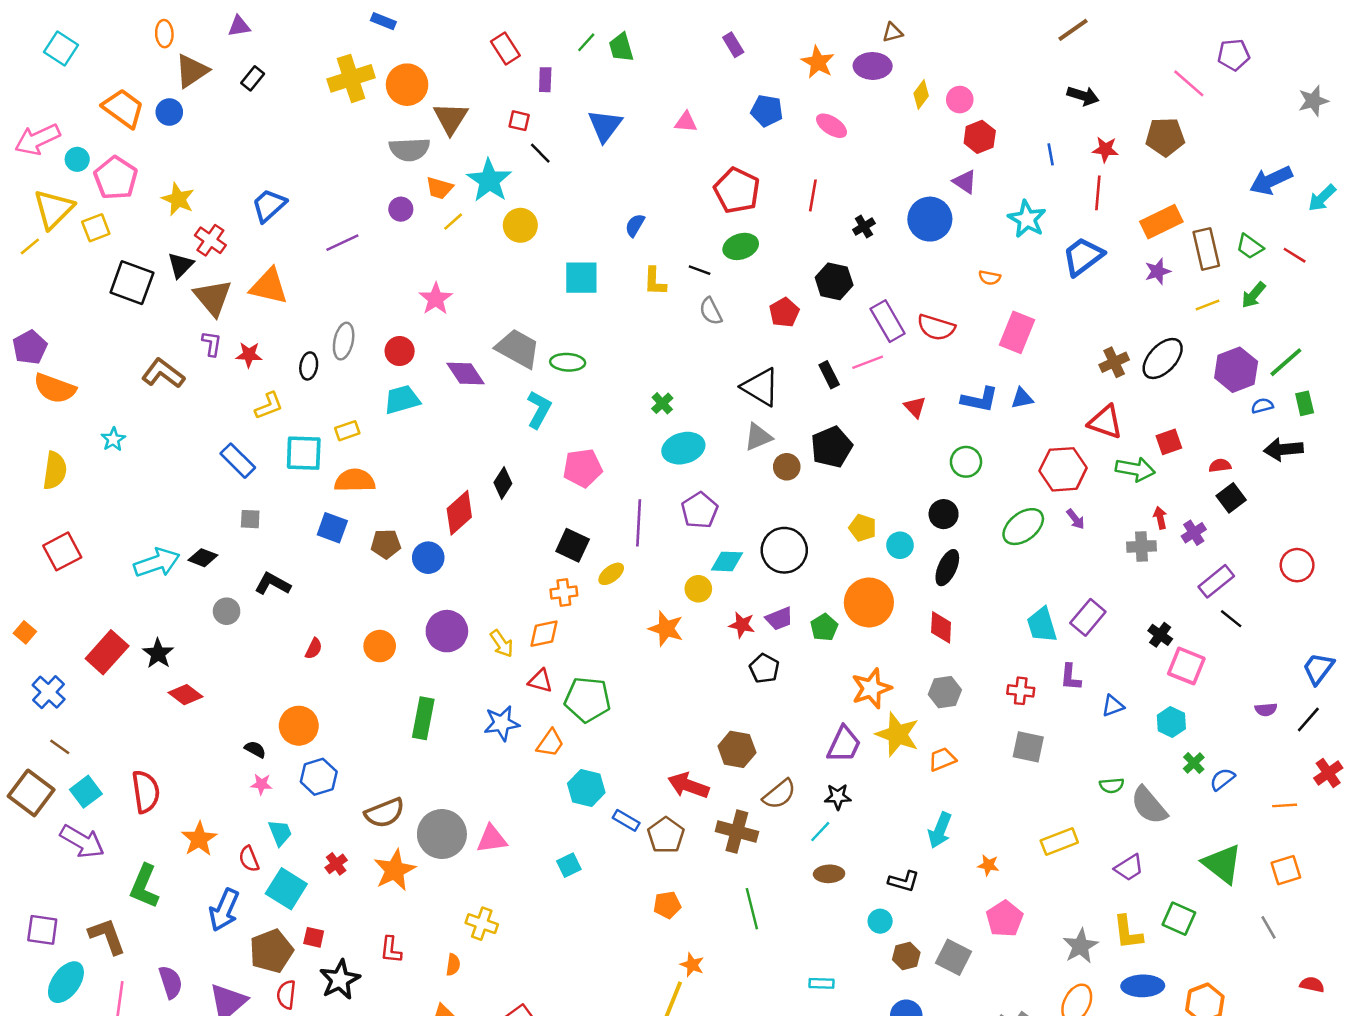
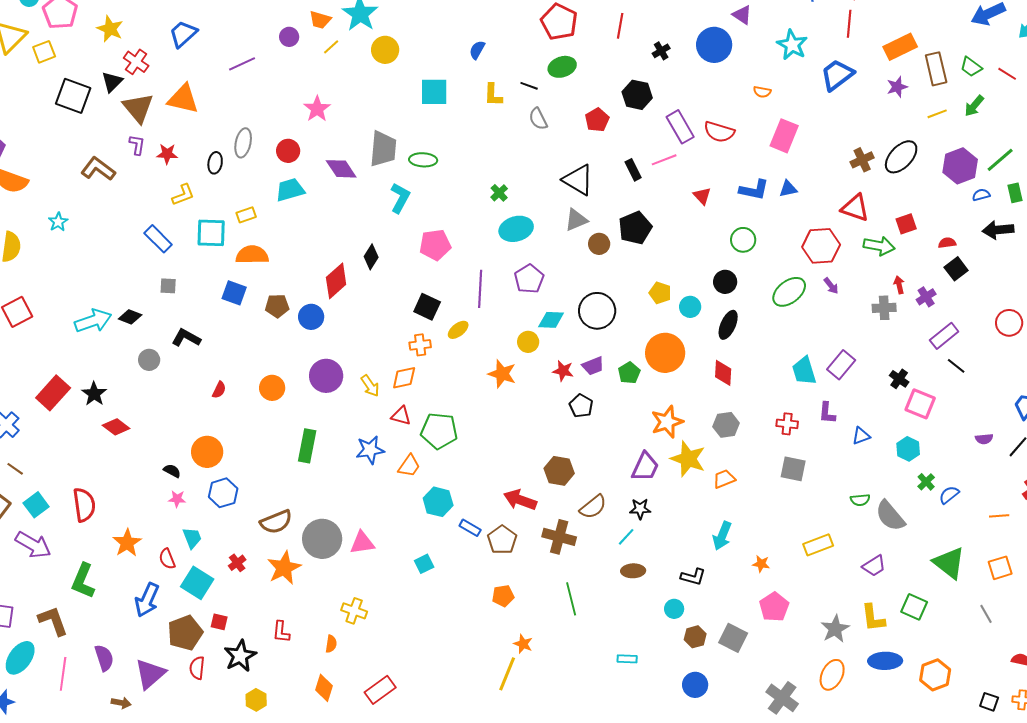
gray trapezoid: (518, 349) -> (383, 149), turned 66

